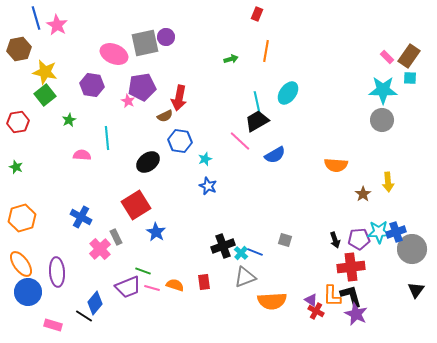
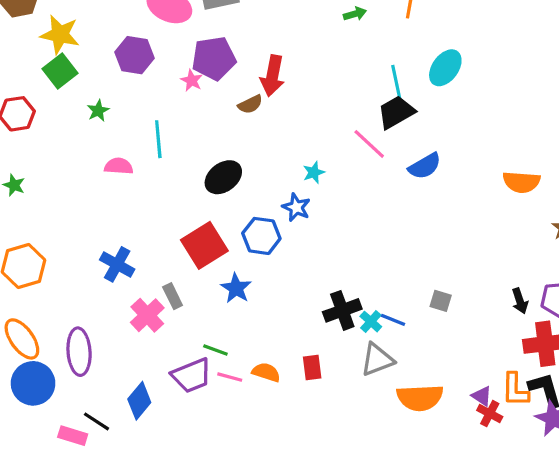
blue hexagon: (180, 141) -> (261, 236), moved
blue star: (208, 186) -> (296, 207), moved
black line: (84, 316) -> (96, 421), moved

